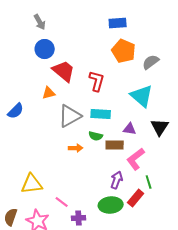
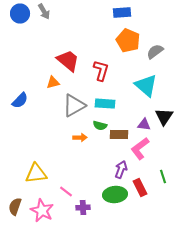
blue circle: (45, 49) -> (20, 14), moved
purple triangle: (130, 129) -> (144, 125), moved
green line: (149, 182) -> (163, 177), moved
red rectangle: (136, 198) -> (140, 188), turned -66

